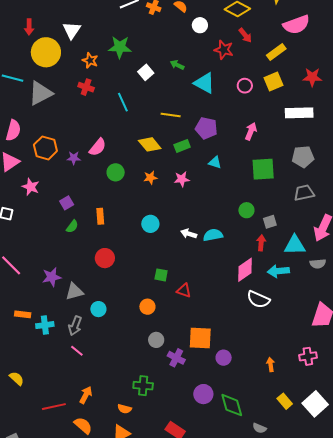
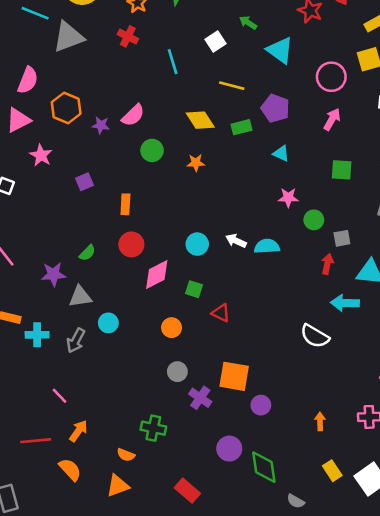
white square: (146, 72) -> (216, 42), moved
pink circle: (245, 86) -> (331, 77), moved, size x1.5
green square: (263, 169) -> (342, 170), size x0.7
pink star: (182, 179) -> (288, 198), moved
cyan circle: (150, 224) -> (197, 244), moved
green semicircle: (72, 226) -> (87, 253), moved
red circle: (105, 258) -> (131, 244), moved
pink diamond: (245, 270) -> (157, 274), moved
pink line: (77, 351) -> (60, 396), moved

